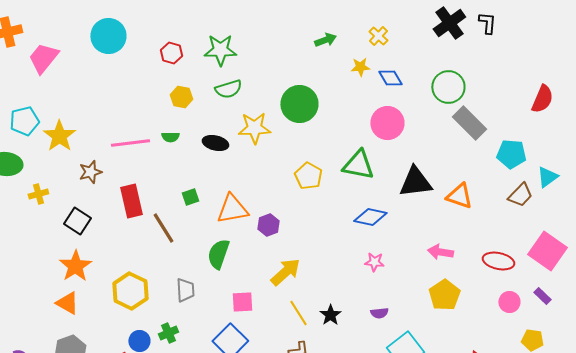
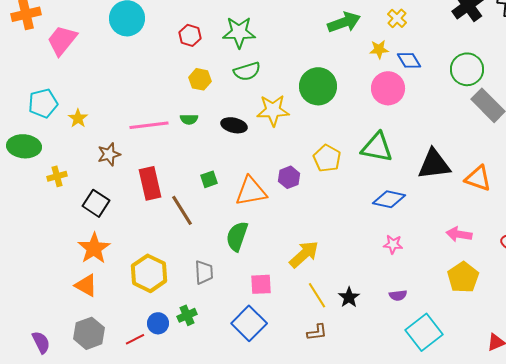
green arrow: (325, 40) -> (344, 22), size x1.5
pink circle: (387, 123) -> (388, 88), moved
yellow star: (59, 136) -> (78, 118), size x0.6
purple hexagon: (268, 225) -> (289, 177), moved

